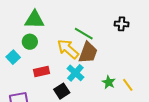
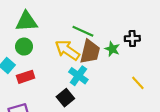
black cross: (122, 24) -> (132, 39), moved
red rectangle: (41, 71) -> (26, 77), moved
green star: (109, 82) -> (112, 49), moved

